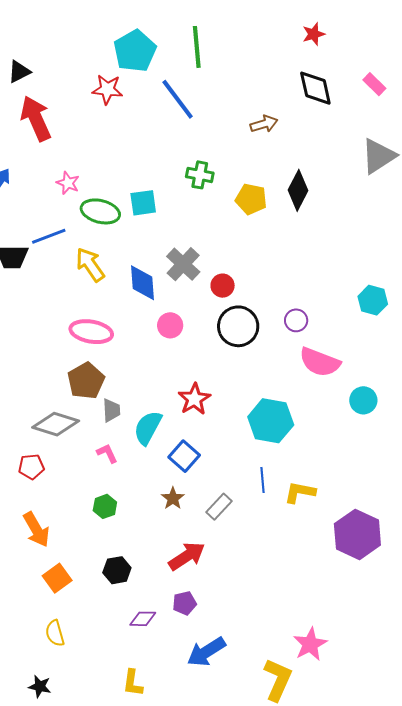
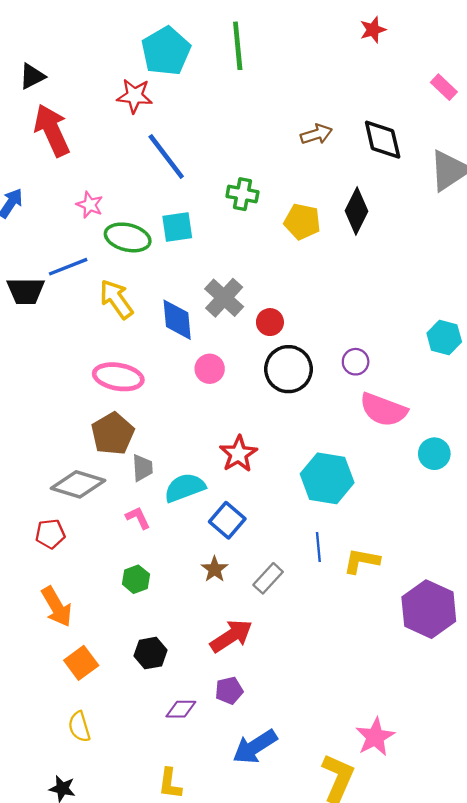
black diamond: (315, 88) -> (383, 140), moved
blue line: (178, 99) -> (166, 157), moved
cyan semicircle: (148, 428) -> (185, 488), turned 42

